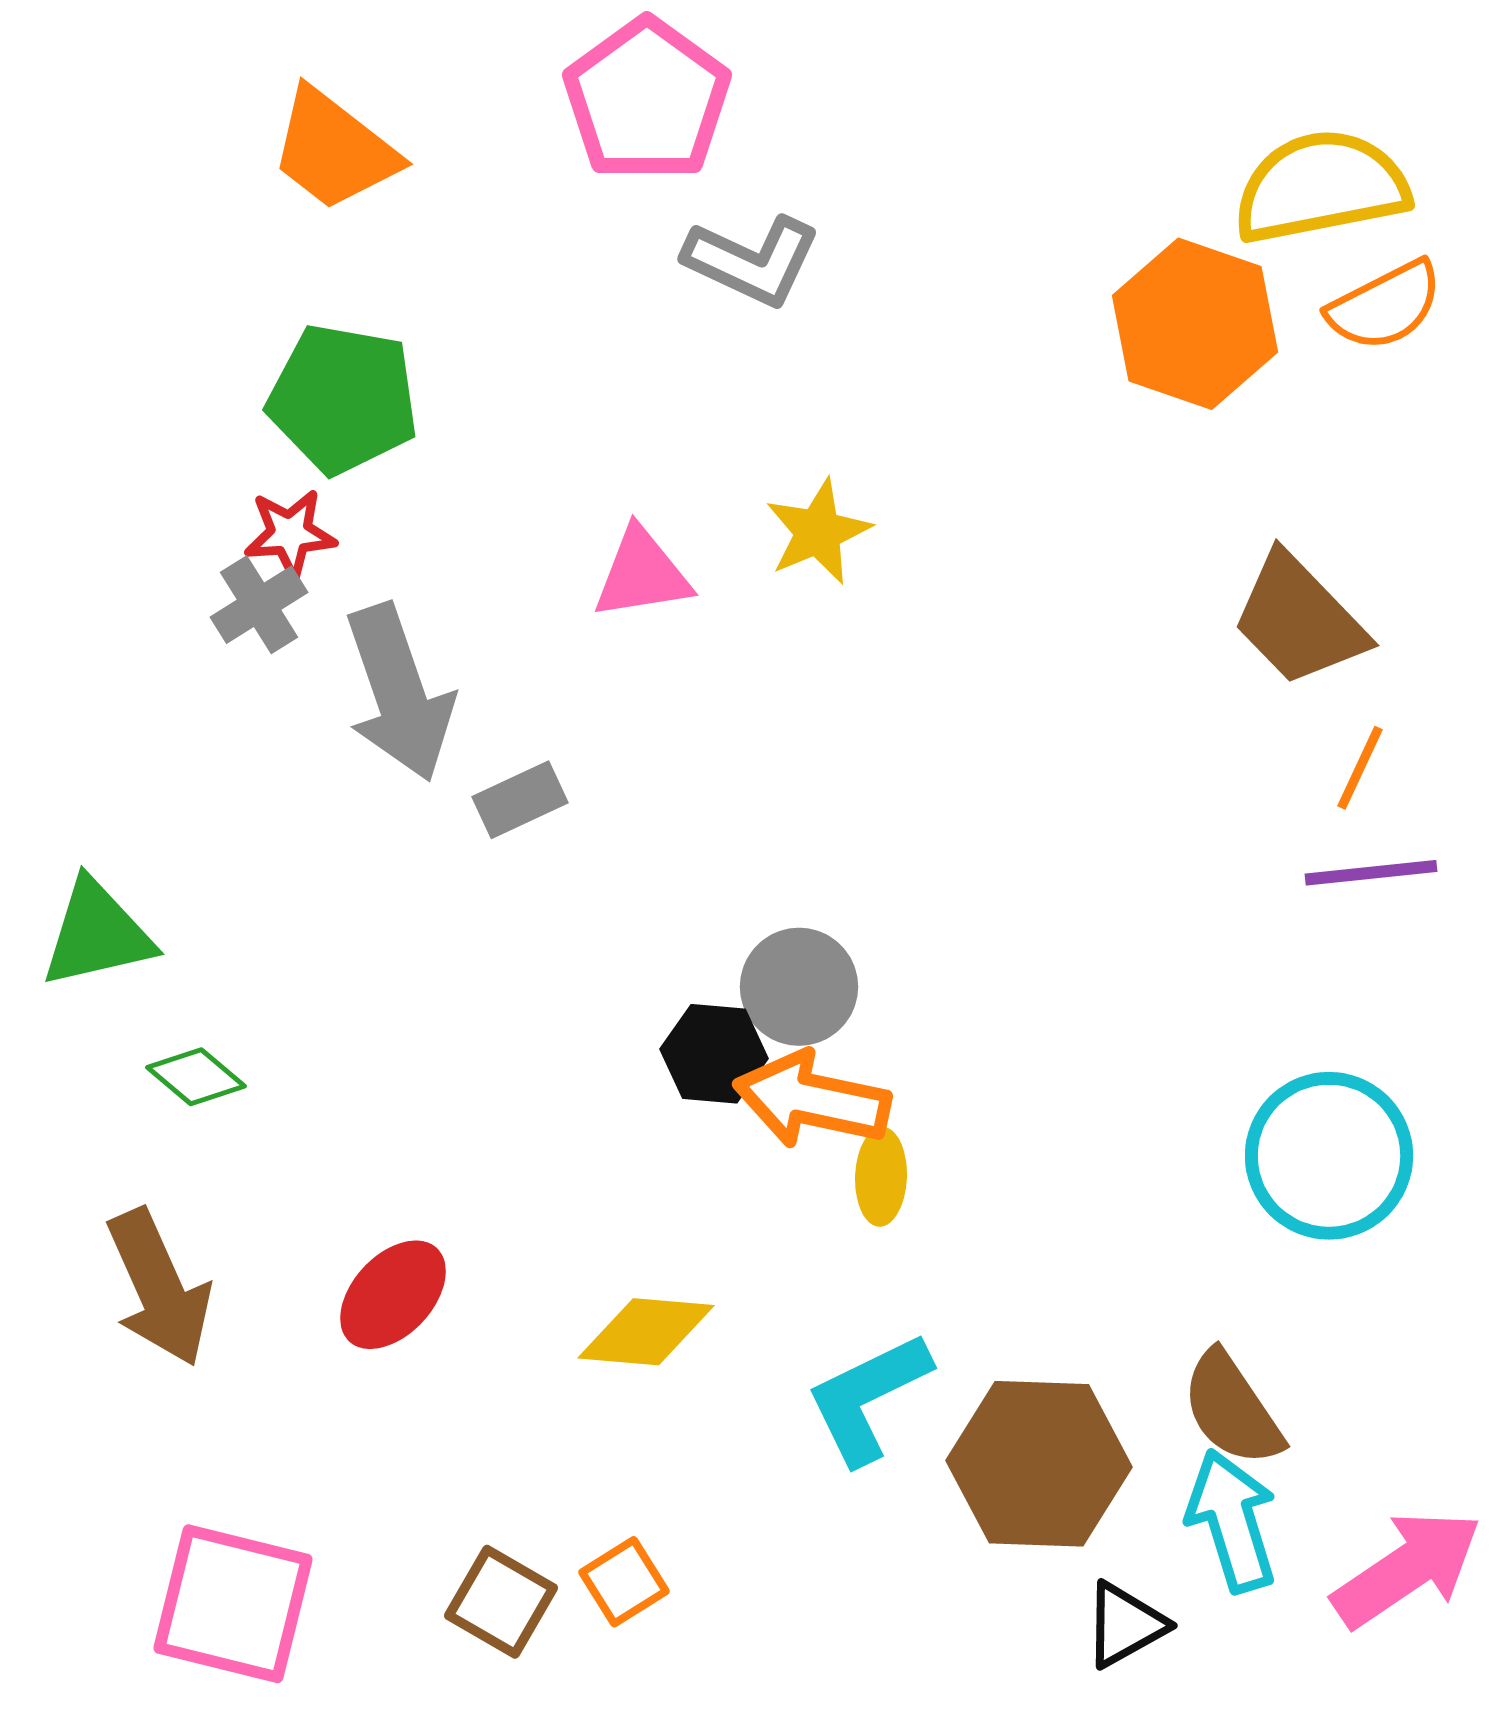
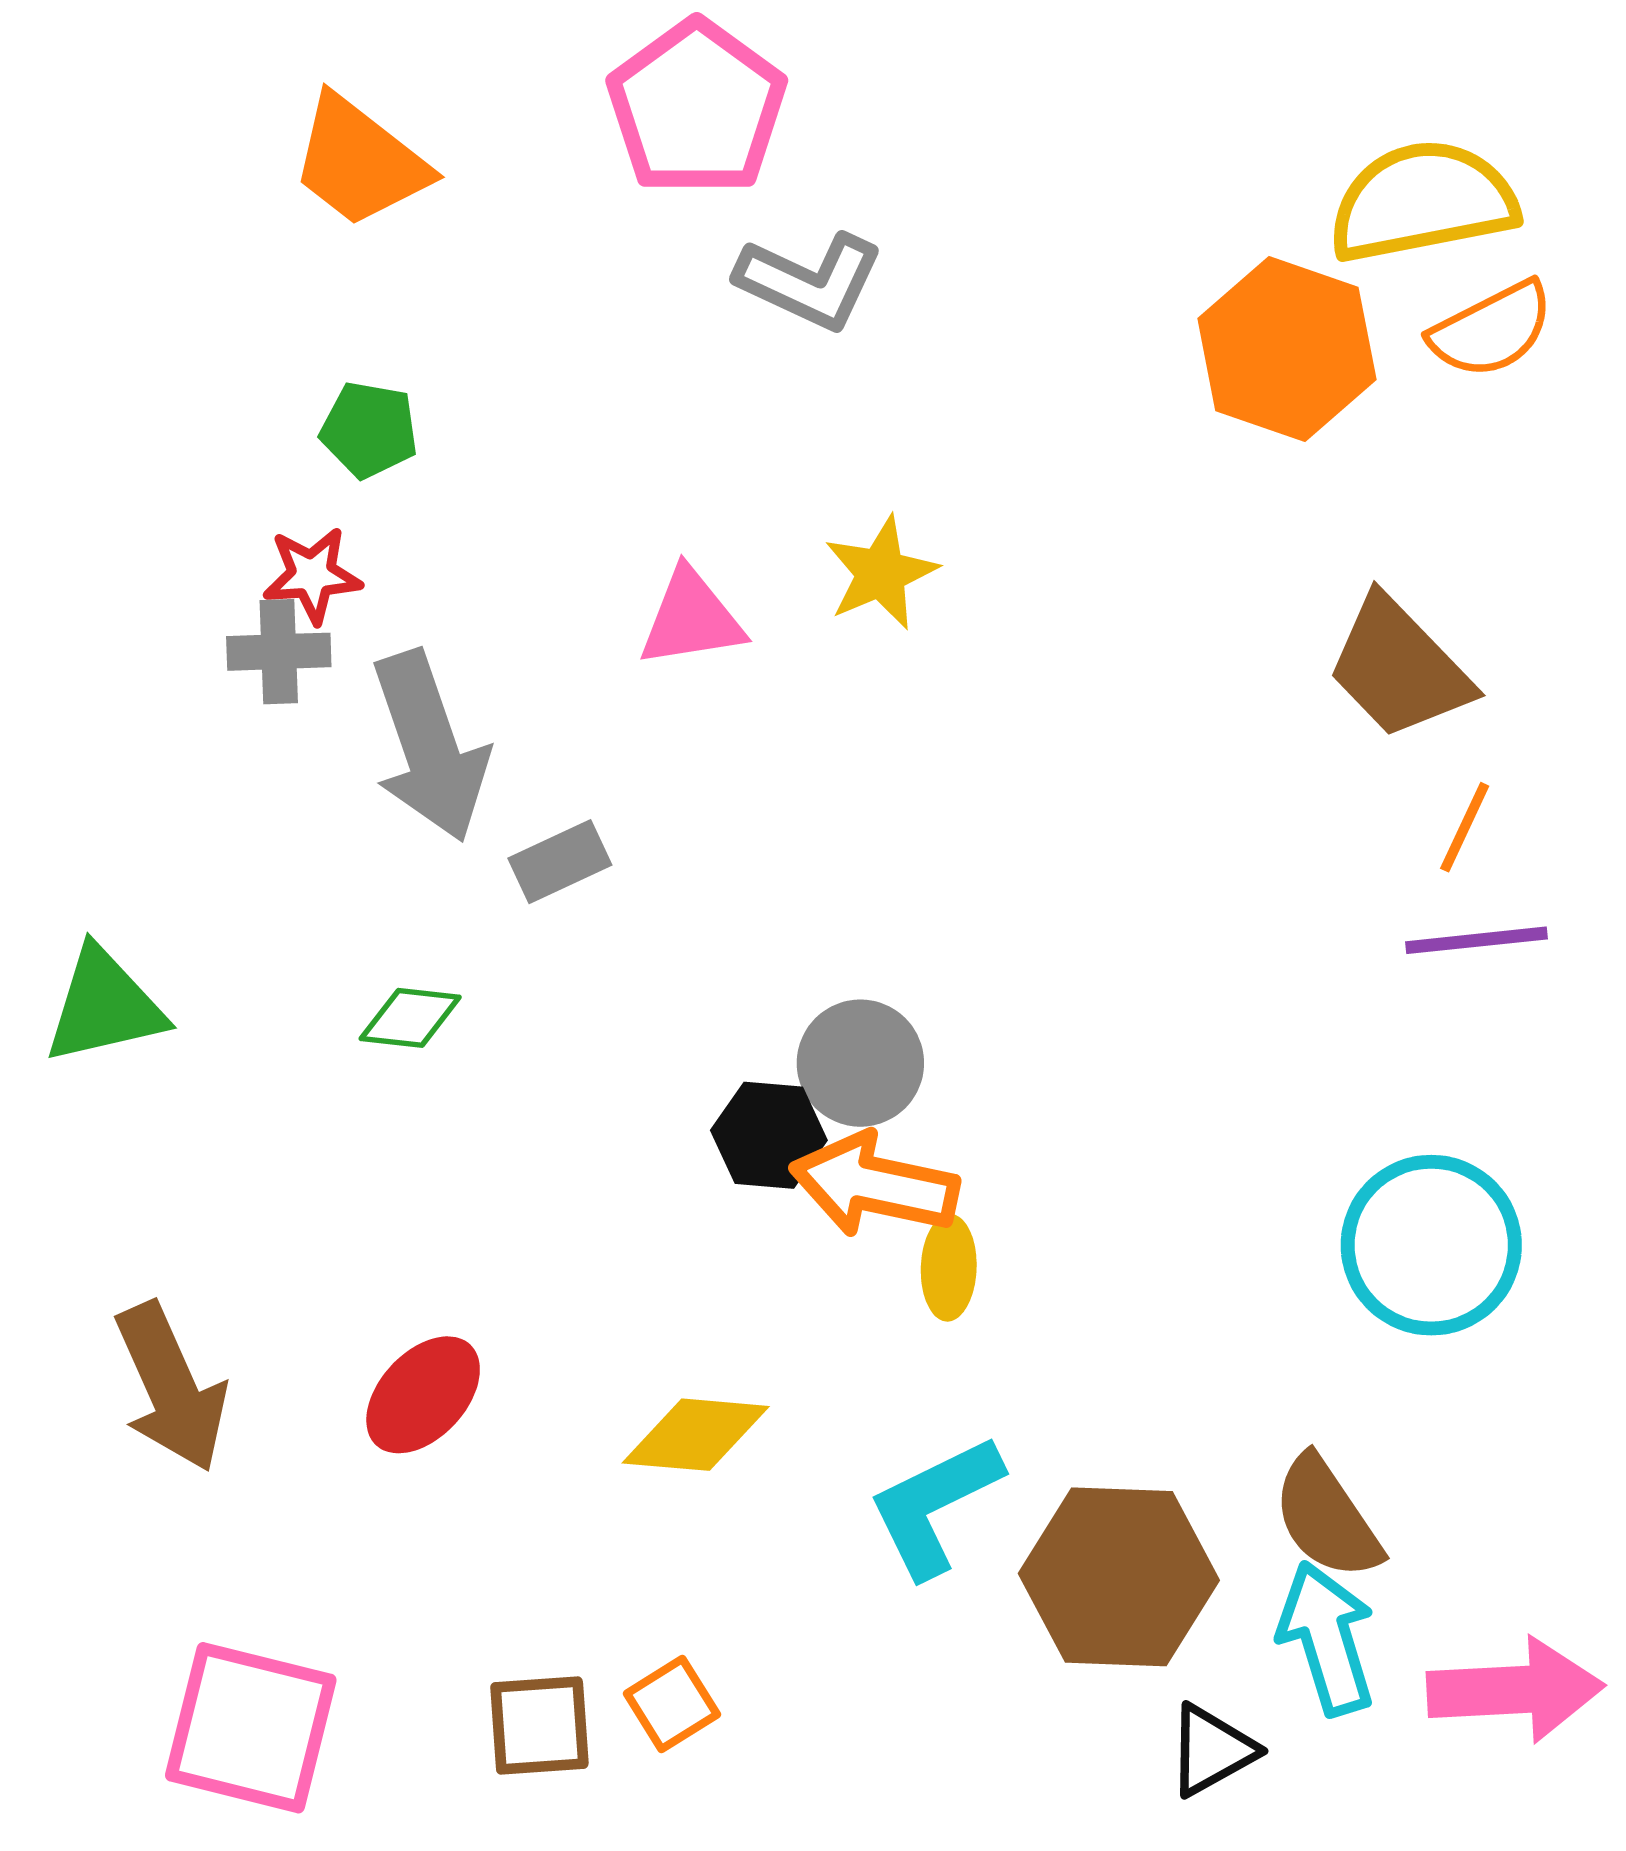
green pentagon: (343, 399) -> (369, 430), size x0.6
gray cross: (259, 605) -> (279, 652), turned 30
green diamond: (196, 1077) -> (410, 1018), moved, turned -34
pink arrow: (1407, 1569) -> (1515, 1690), turned 31
brown square: (501, 1602) -> (539, 1726), turned -34

